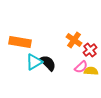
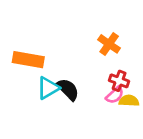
orange cross: (74, 40) -> (109, 44), moved
red cross: (90, 50) -> (119, 81), moved, turned -32

